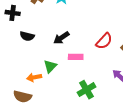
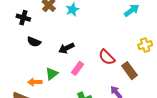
red semicircle: (104, 41) -> (107, 57), turned 84
pink rectangle: (76, 57) -> (77, 68), turned -64

